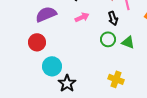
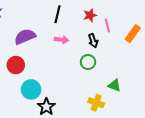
pink arrow: (82, 17) -> (62, 40), turned 32
green triangle: (128, 42) -> (114, 85), moved

